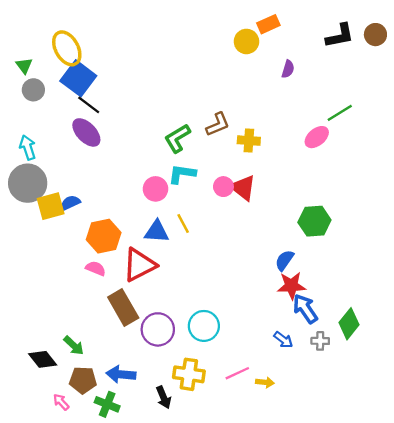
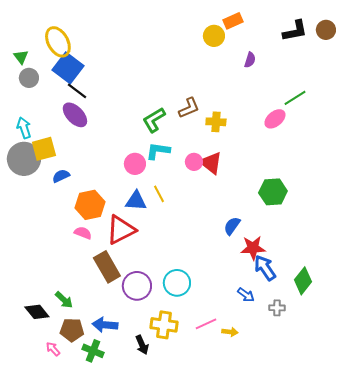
yellow square: (51, 206) -> (44, 149), moved
blue semicircle: (284, 260) -> (232, 226), moved
gray cross: (320, 341) -> (277, 308), moved

